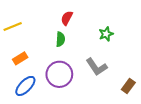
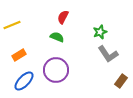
green semicircle: (60, 39) -> (57, 37), turned -72
gray L-shape: (97, 67) -> (108, 54), moved

